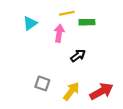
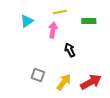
green rectangle: (87, 22) -> (89, 21), moved
black arrow: (78, 56) -> (70, 50), turned -80

